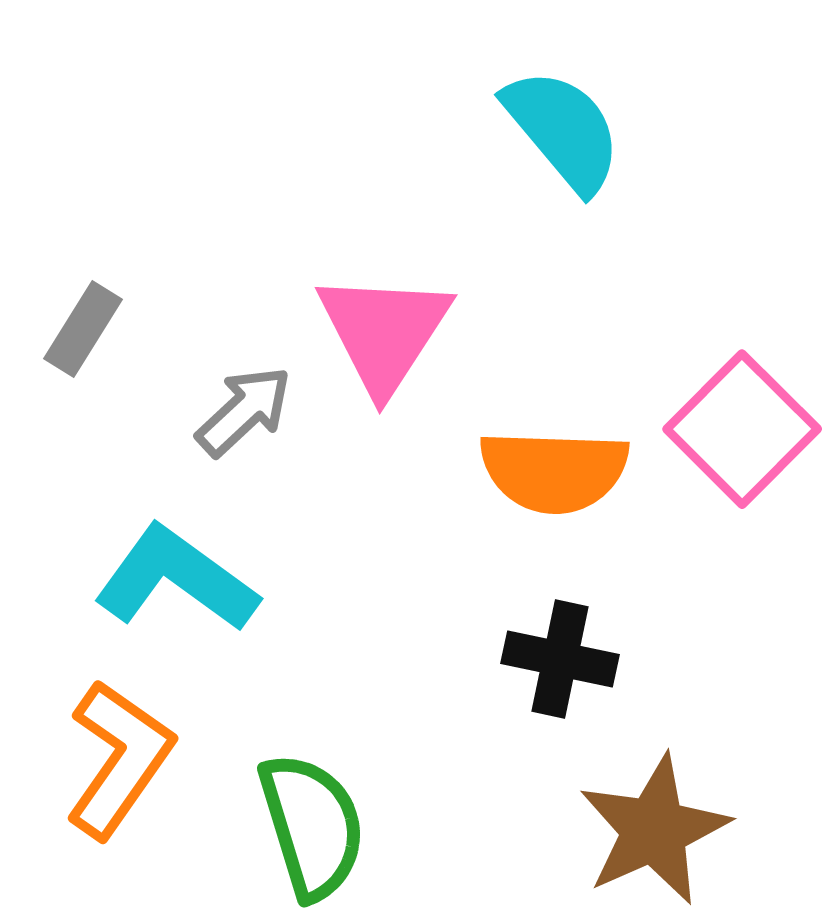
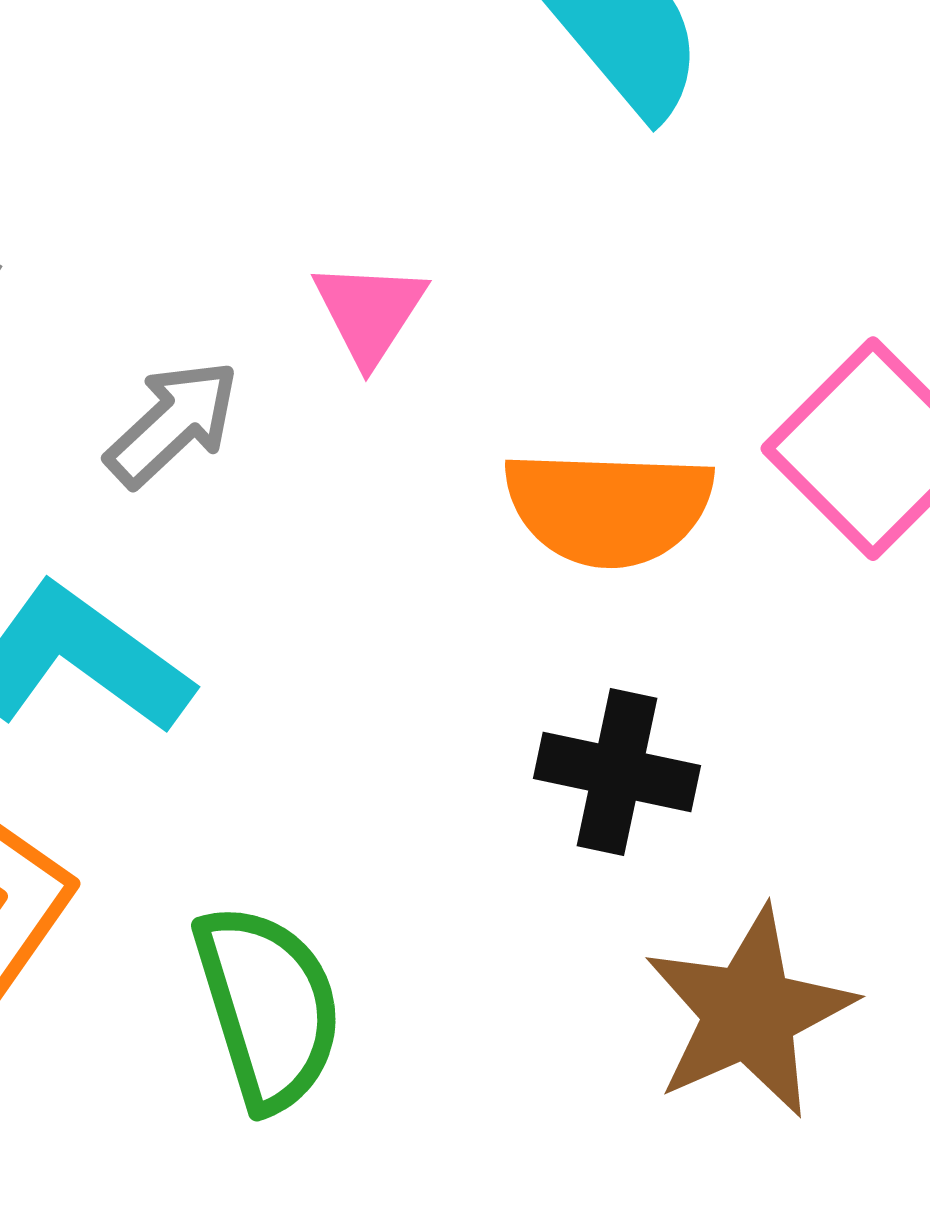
pink triangle: (384, 332) -> (369, 312), size x0.6

